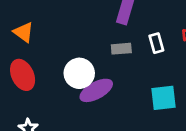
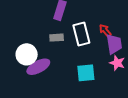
white rectangle: (156, 43) -> (81, 34), size x1.6

